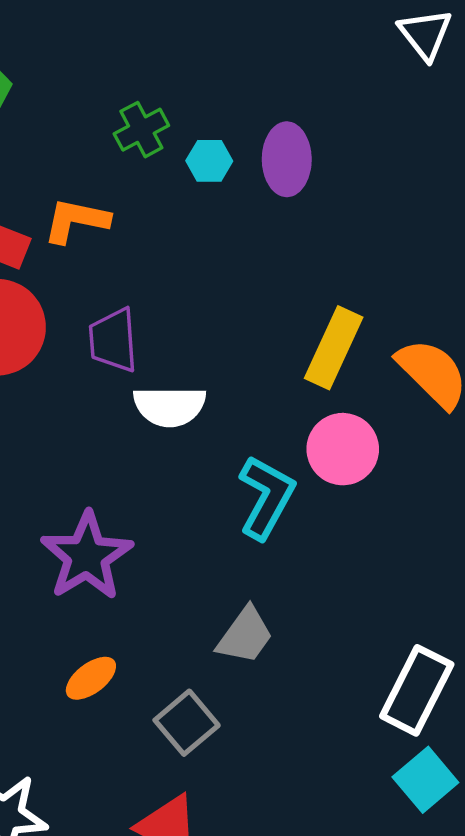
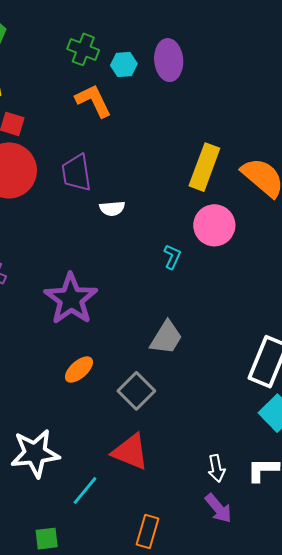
green cross: (141, 130) -> (83, 49), turned -36
orange L-shape: (76, 221) -> (93, 101), moved, turned 57
white semicircle: (170, 406) -> (112, 208), size x0.6
cyan L-shape: (266, 497) -> (172, 257), size x0.5

